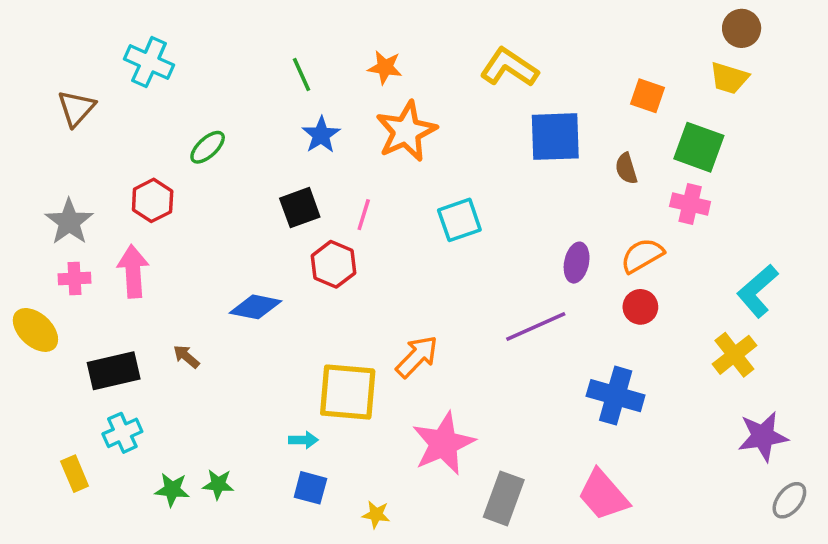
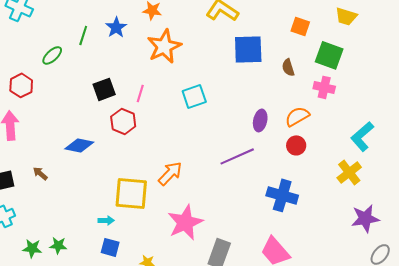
green line: (302, 75) -> (83, 35), moved, turned 42
blue star: (321, 135) -> (116, 27), moved

